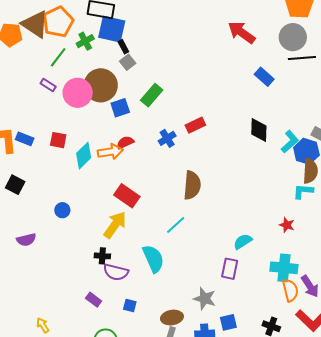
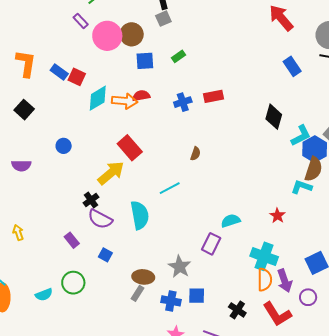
brown circle: (101, 85) -> (132, 34), size x0.7
green rectangle: (152, 95) -> (179, 56), size x0.6
blue rectangle: (25, 139) -> (59, 72), moved
brown semicircle: (192, 185) -> (195, 154), size x0.5
black cross: (102, 256) -> (91, 200), turned 35
yellow arrow: (43, 325) -> (18, 233), moved

